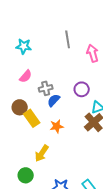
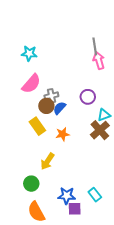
gray line: (68, 39) -> (95, 46), moved
pink semicircle: (26, 76) -> (31, 84), size x1.5
brown circle: (20, 107) -> (46, 106), moved

